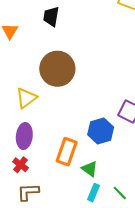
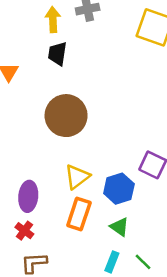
yellow triangle: (26, 98) -> (77, 177), moved
green triangle: (90, 169) -> (119, 227), moved

